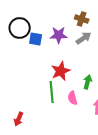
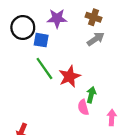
purple star: (59, 35) -> (57, 18), moved
green arrow: (88, 82) -> (91, 95), moved
green line: (52, 92) -> (44, 69), moved, turned -30

